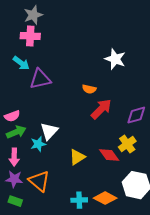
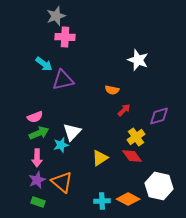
pink cross: (30, 36) -> (65, 37), moved
red arrow: (101, 109) -> (124, 110), size x0.6
yellow cross: (127, 144) -> (136, 137), moved
purple star: (14, 179) -> (37, 180), turned -30

